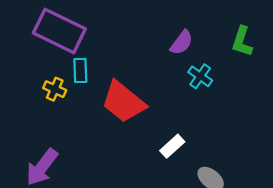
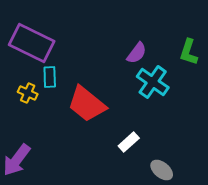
cyan cross: (200, 76) -> (153, 82), size x1.5

